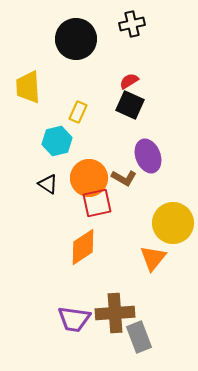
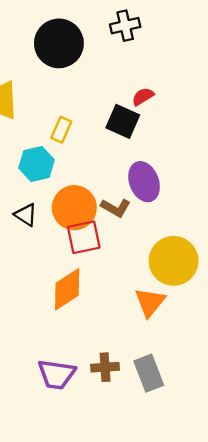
red semicircle: (129, 81) -> (143, 97), moved
brown cross: (115, 313) -> (105, 367), size x0.6
gray rectangle: (139, 337) -> (149, 373), moved

